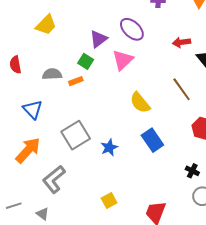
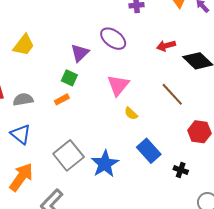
pink triangle: (123, 60) -> (118, 85), moved
gray semicircle: (52, 74) -> (23, 100), moved
yellow semicircle: (140, 103) -> (131, 113), size x0.6
blue star: (109, 147) -> (105, 164), size x1.5
black cross: (192, 171) -> (181, 170), moved

